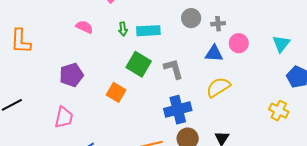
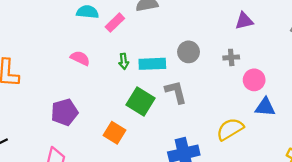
gray circle: (191, 18) -> (189, 52), moved
blue triangle: (214, 53) -> (265, 107), moved
gray L-shape: (174, 69) -> (176, 92), moved

